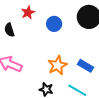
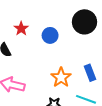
blue rectangle: (85, 66) -> (90, 73), turned 49

